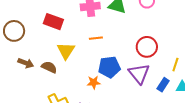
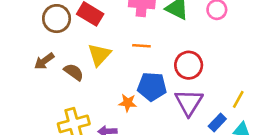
brown circle: (14, 31) -> (57, 19), moved
red circle: (147, 47) -> (189, 65), moved
brown arrow: (26, 63) -> (44, 61), turned 112

